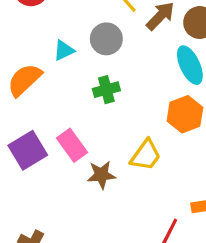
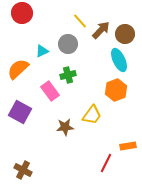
pink rectangle: (72, 145) -> (50, 91), moved
purple square: (28, 150) -> (20, 112), turned -30

